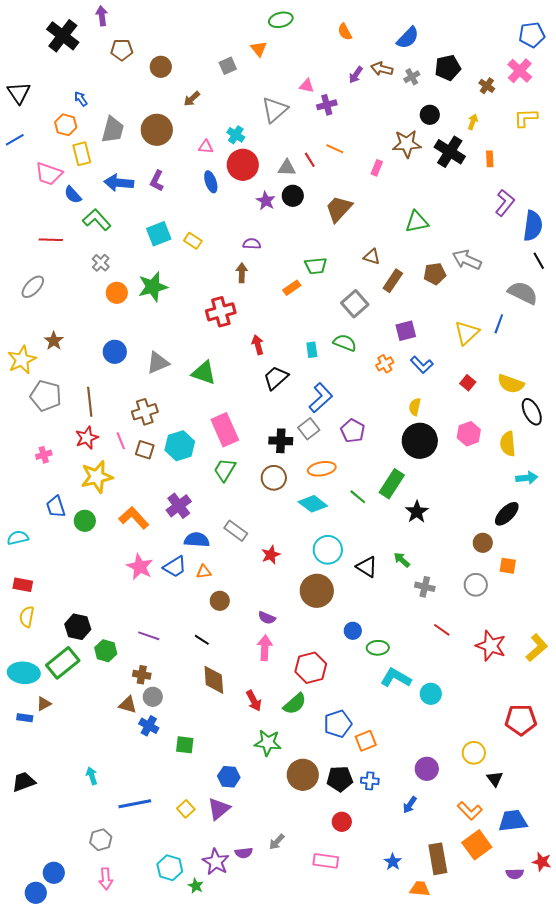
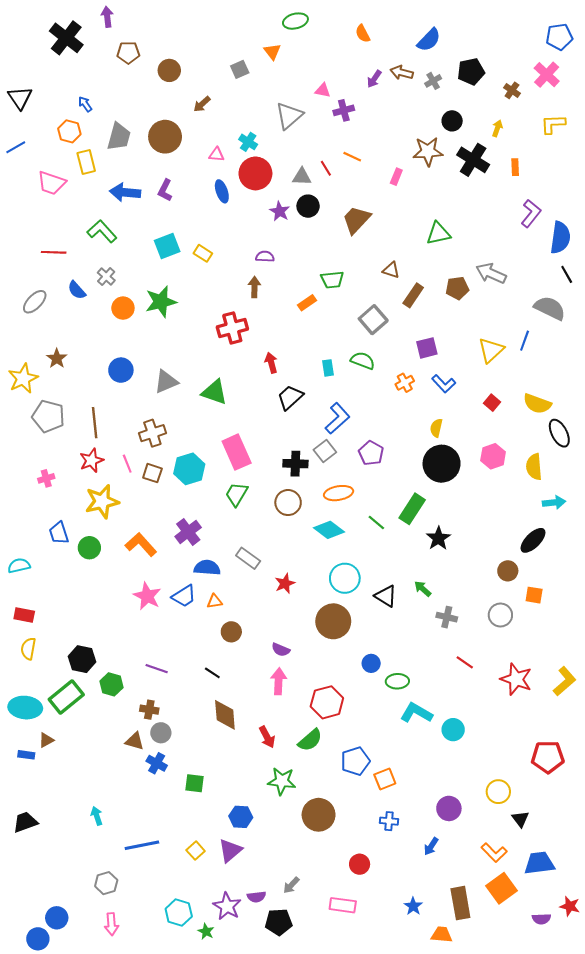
blue semicircle: (73, 195) -> (77, 290), moved
black pentagon: (340, 779) -> (279, 922), moved

